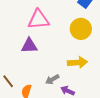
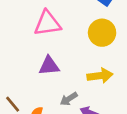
purple triangle: (29, 46) -> (49, 66), moved

